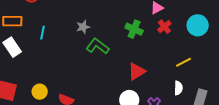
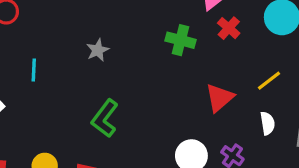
green L-shape: (98, 46) -> (105, 118), moved, turned -80
red triangle: (137, 71) -> (220, 98), moved

